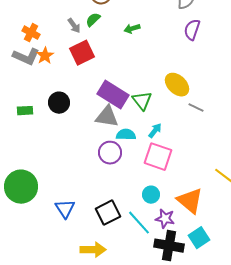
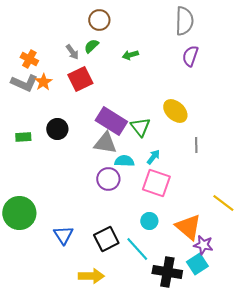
gray line: (196, 108) -> (196, 145), moved, turned 63
purple star: (165, 219) -> (203, 245), moved

